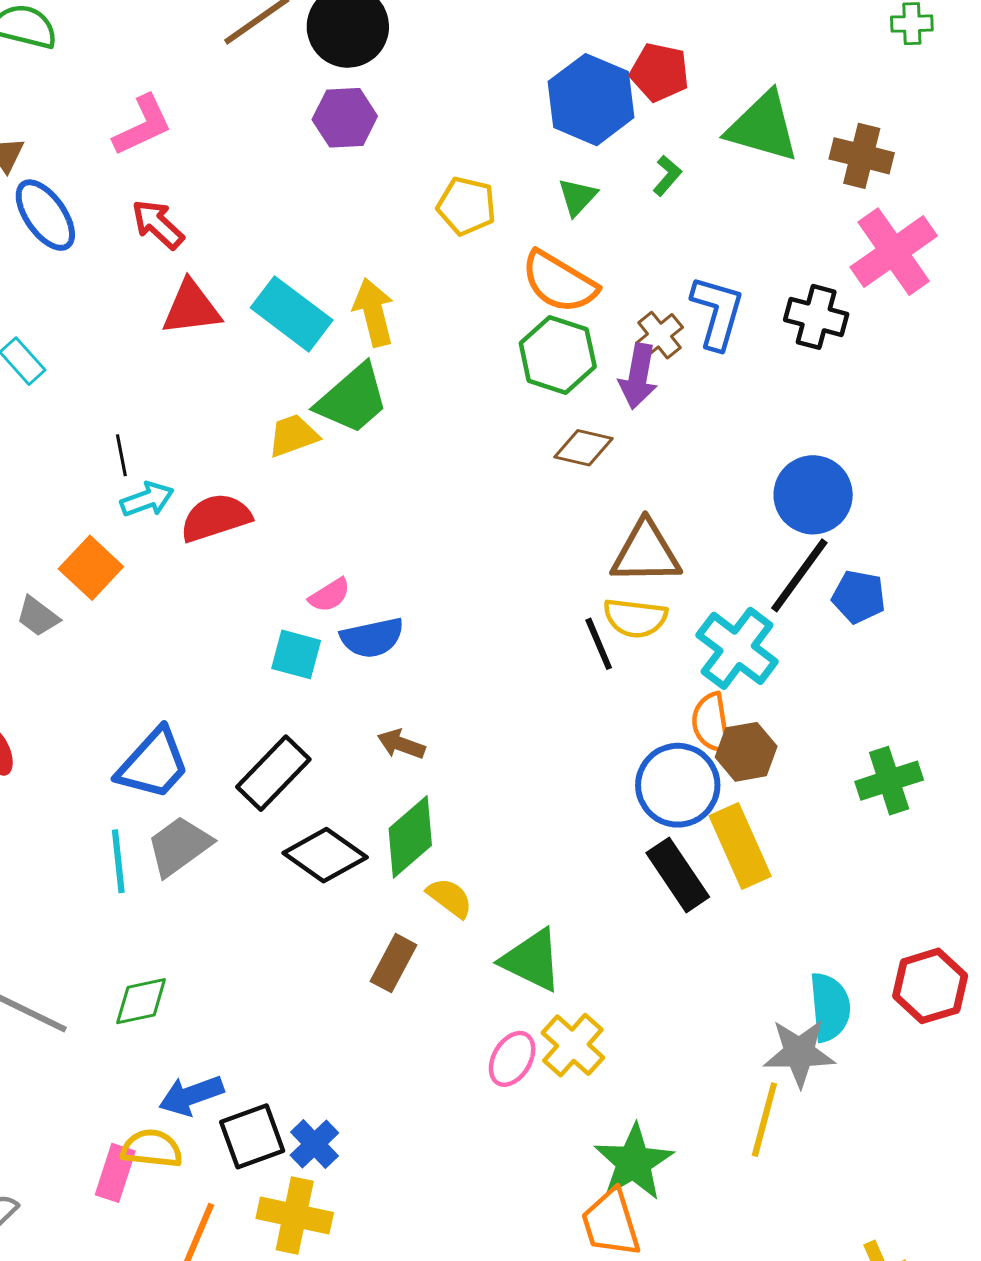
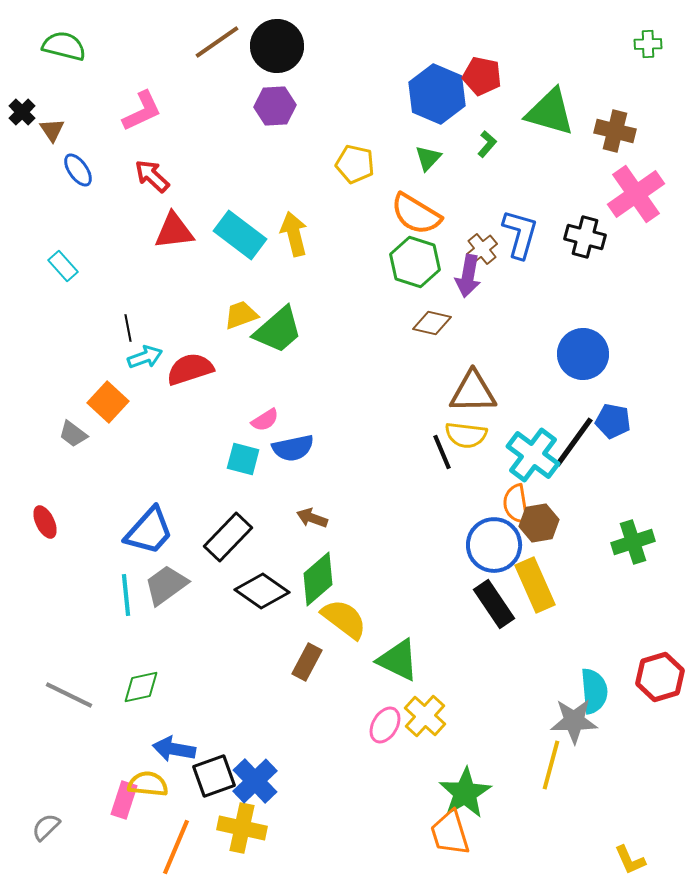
blue ellipse: (45, 215) -> (78, 170), size x0.7
green trapezoid: (352, 399) -> (278, 330), moved
black line: (799, 575) -> (574, 442), moved
yellow semicircle: (450, 898) -> (344, 619), size x1.5
blue arrow: (191, 1095) -> (174, 749), turned 30
blue cross: (314, 1144) -> (255, 781), size x1.4

